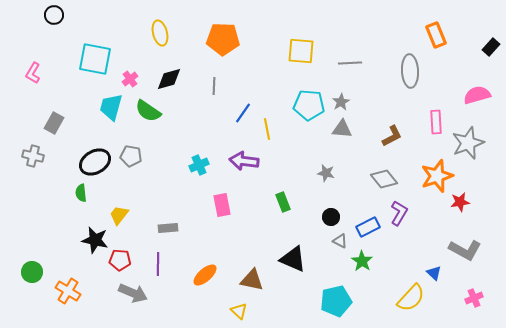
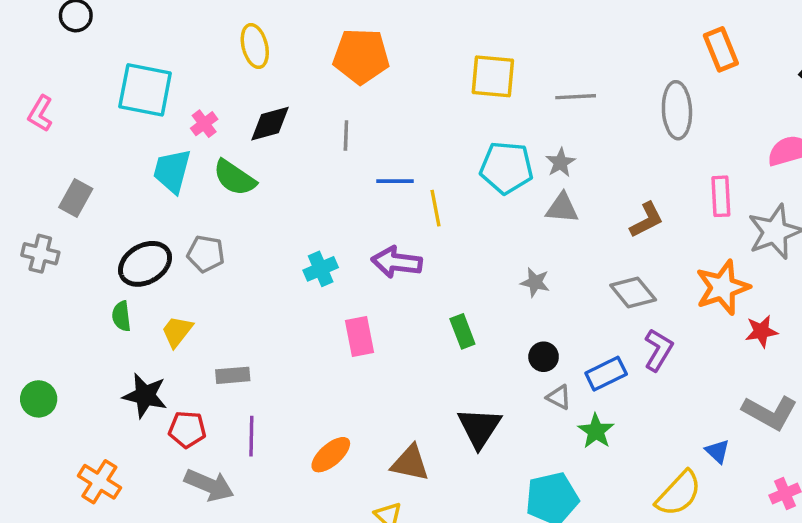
blue line: (243, 113) -> (395, 181), turned 55
yellow trapezoid: (119, 215) -> (177, 331), moved
gray rectangle: (168, 228) -> (233, 375), moved
black triangle: (293, 259) -> (479, 428), turned 40
green circle: (32, 272) -> (39, 399), moved

